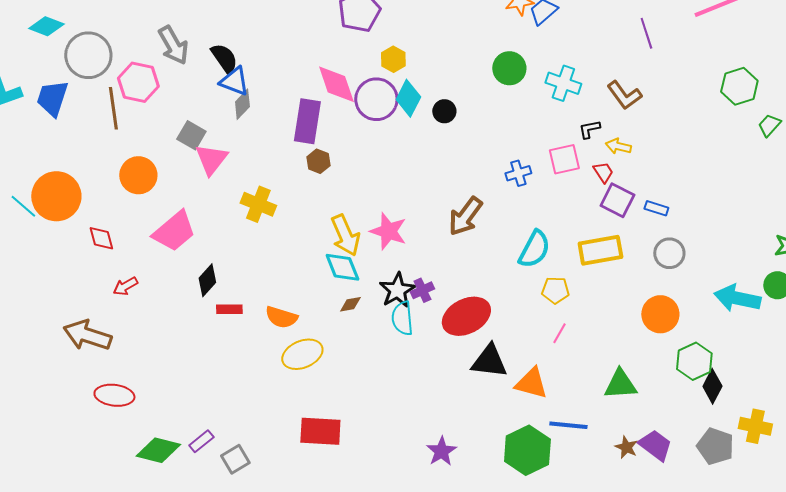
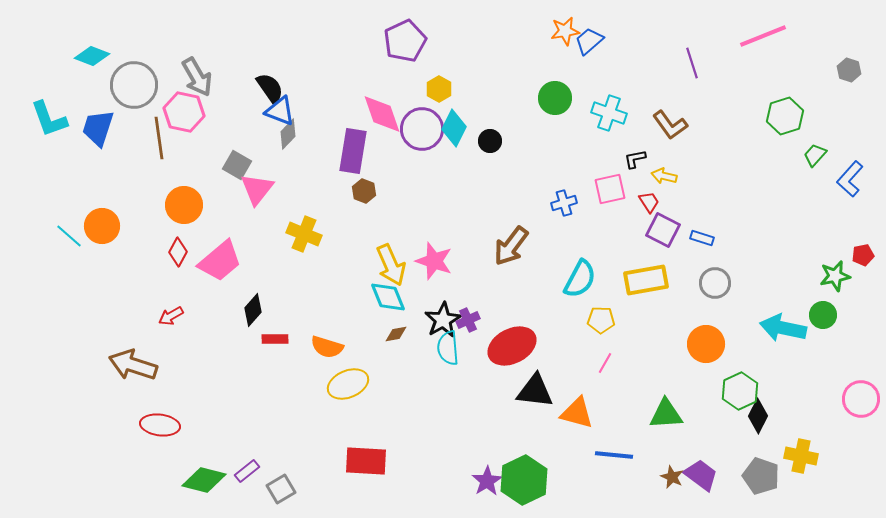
gray arrow: (173, 45) -> (197, 77), moved
orange circle: (56, 196) -> (102, 226), size x0.7
red diamond: (101, 238) -> (178, 252), moved, turned 44
green hexagon: (527, 450) -> (524, 480), moved

